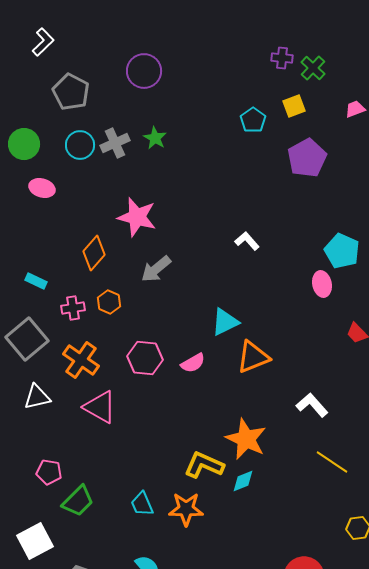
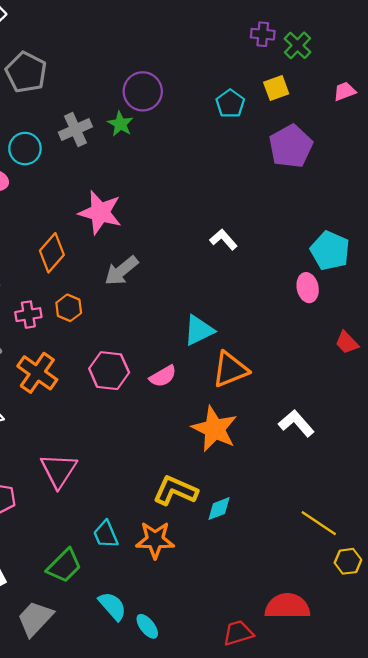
purple circle: (144, 71) -> (143, 91), moved
cyan circle: (80, 145) -> (25, 149), moved
pink triangle: (100, 407) -> (59, 470), moved, turned 33
orange star: (246, 439) -> (215, 429), moved
yellow line: (332, 462) -> (319, 523), moved
green trapezoid: (78, 501) -> (64, 566), moved

